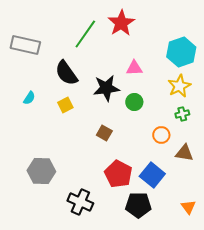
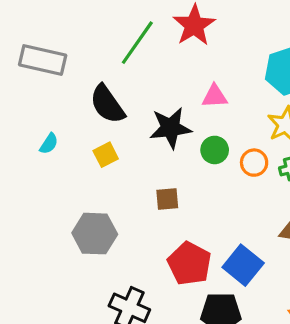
brown square: (104, 133) -> (167, 199), turned -35
orange circle: (161, 135) -> (254, 163), moved
gray hexagon: (41, 171) -> (95, 234), moved

